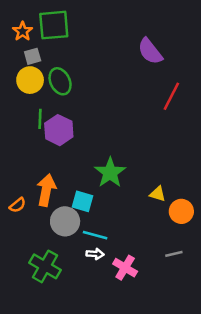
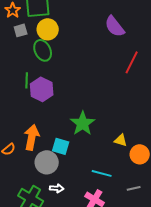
yellow circle: (30, 80) -> (48, 29), moved
cyan line: (95, 235) -> (102, 173), moved
white arrow: (95, 254) -> (57, 188), moved

